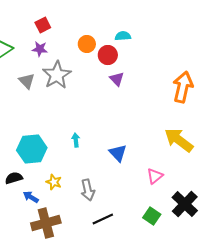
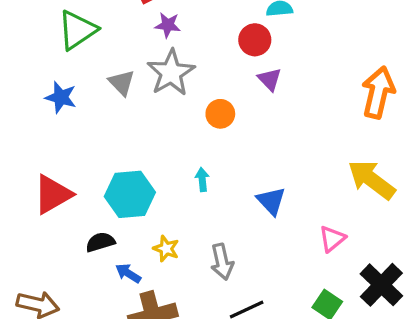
orange circle: (87, 44) -> (220, 114), moved
purple star: (40, 49) -> (168, 25), moved

